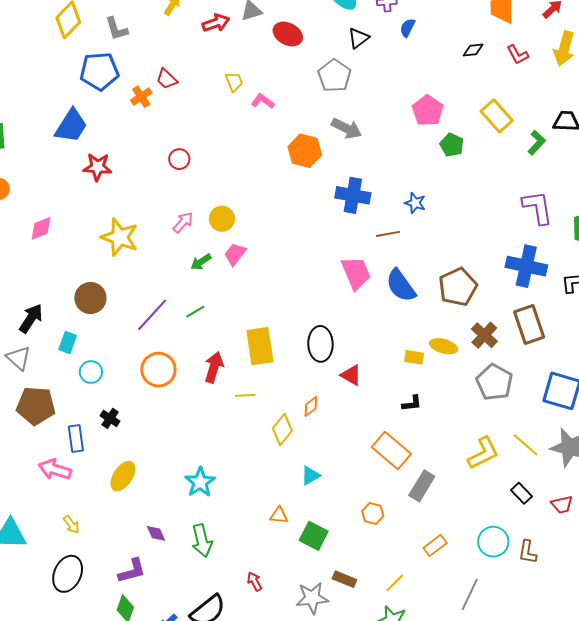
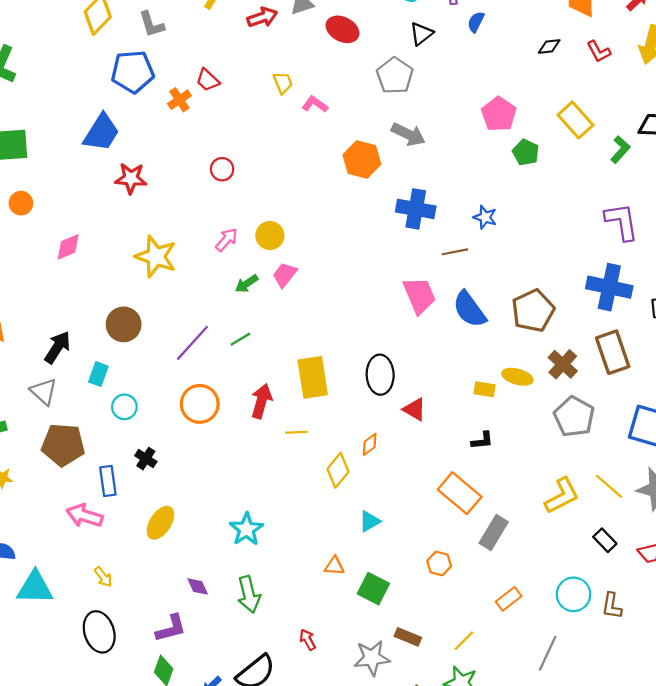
black ellipse: (68, 574) -> (99, 632), turned -42

